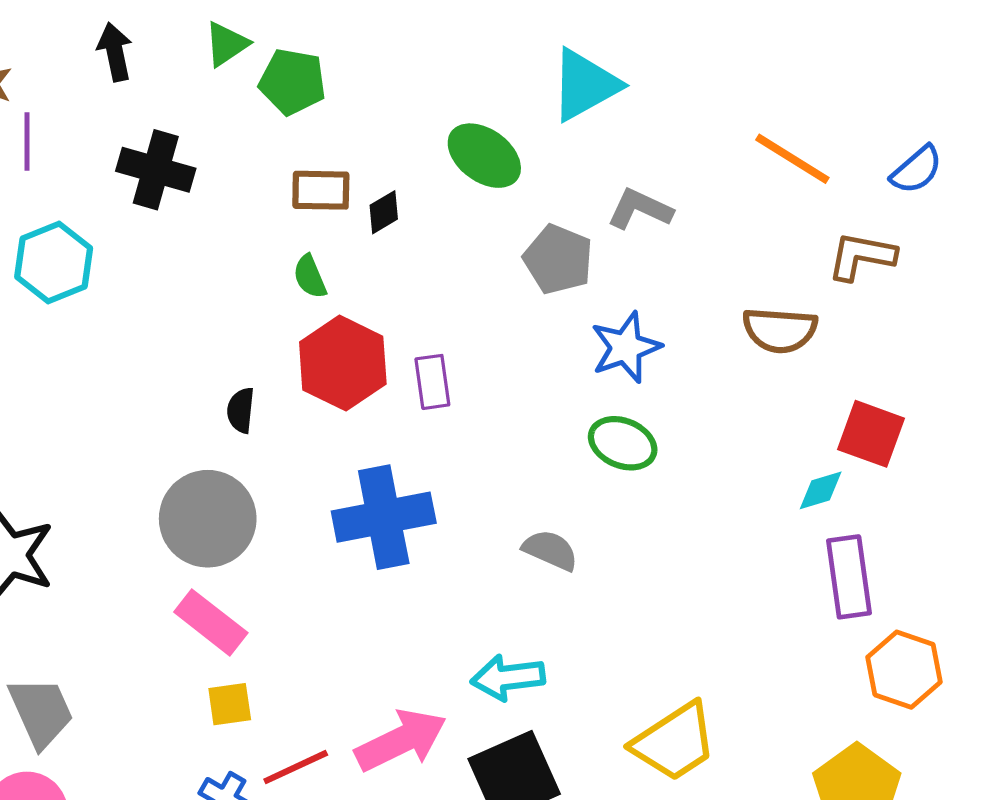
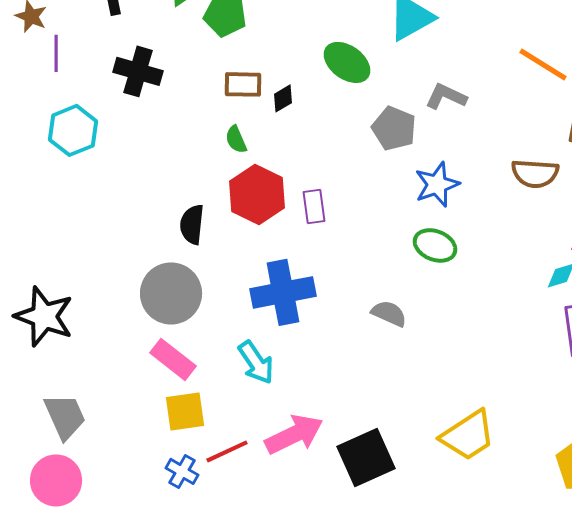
black semicircle: (241, 410) -> (192, 224), size x1.4
cyan arrow: (508, 677) -> (256, 362), moved, turned -117
yellow square: (230, 704) -> (185, 411), size x1.4

